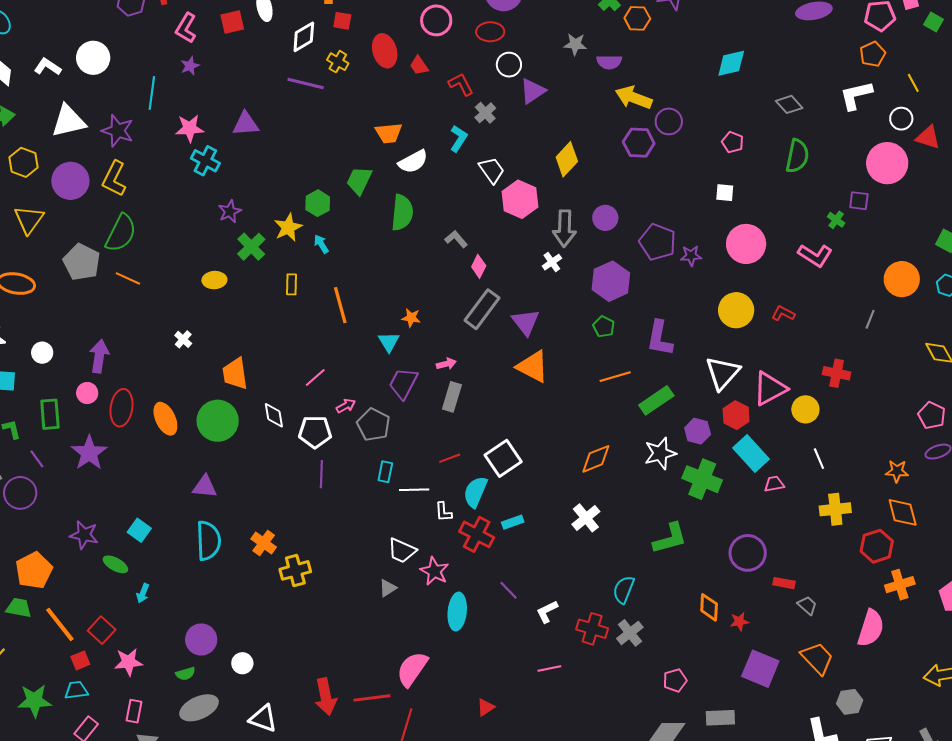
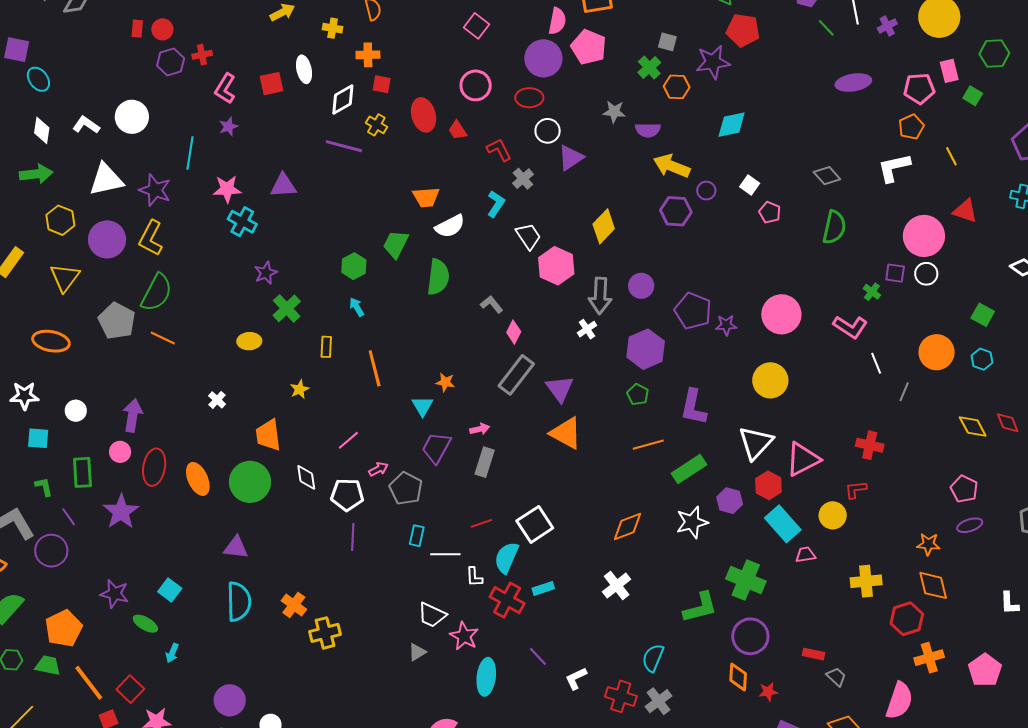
cyan diamond: (731, 63) -> (732, 125), moved
white circle: (901, 119) -> (926, 274), moved
purple circle: (669, 121) -> (706, 191), size x0.7
white square: (725, 193) -> (750, 185), moved, turned 30
yellow star: (288, 227) -> (300, 389), moved, size x0.7
red L-shape: (783, 314) -> (856, 490), moved, turned -35
yellow circle: (805, 409) -> (833, 515), moved
white line: (819, 459) -> (876, 363), moved
green cross: (702, 479) -> (746, 580), moved
purple circle: (748, 553) -> (750, 636), moved

